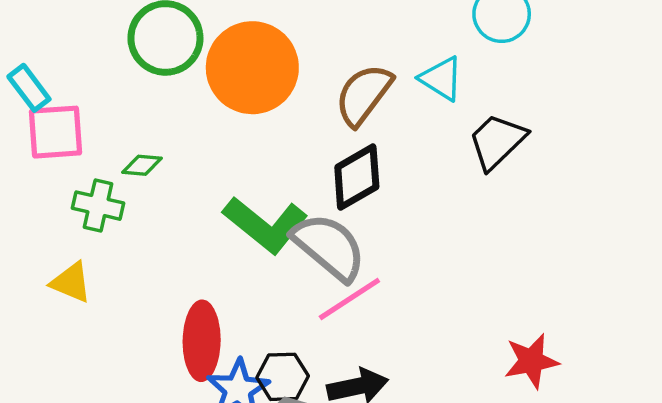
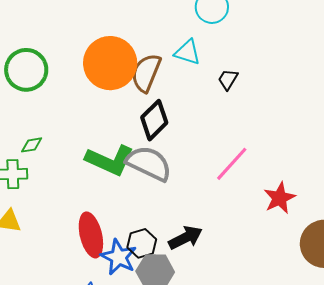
orange circle: (252, 68) -> (110, 63), moved
black trapezoid: (497, 141) -> (228, 79), size x0.6
pink line: (349, 299) -> (232, 164), moved

